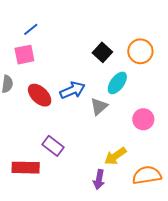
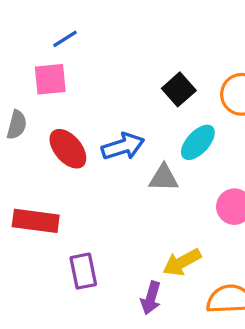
gray triangle: (99, 106) -> (164, 178), turned 36
purple rectangle: (53, 146) -> (83, 271), moved, turned 35
red rectangle: (26, 168) -> (36, 221), moved

